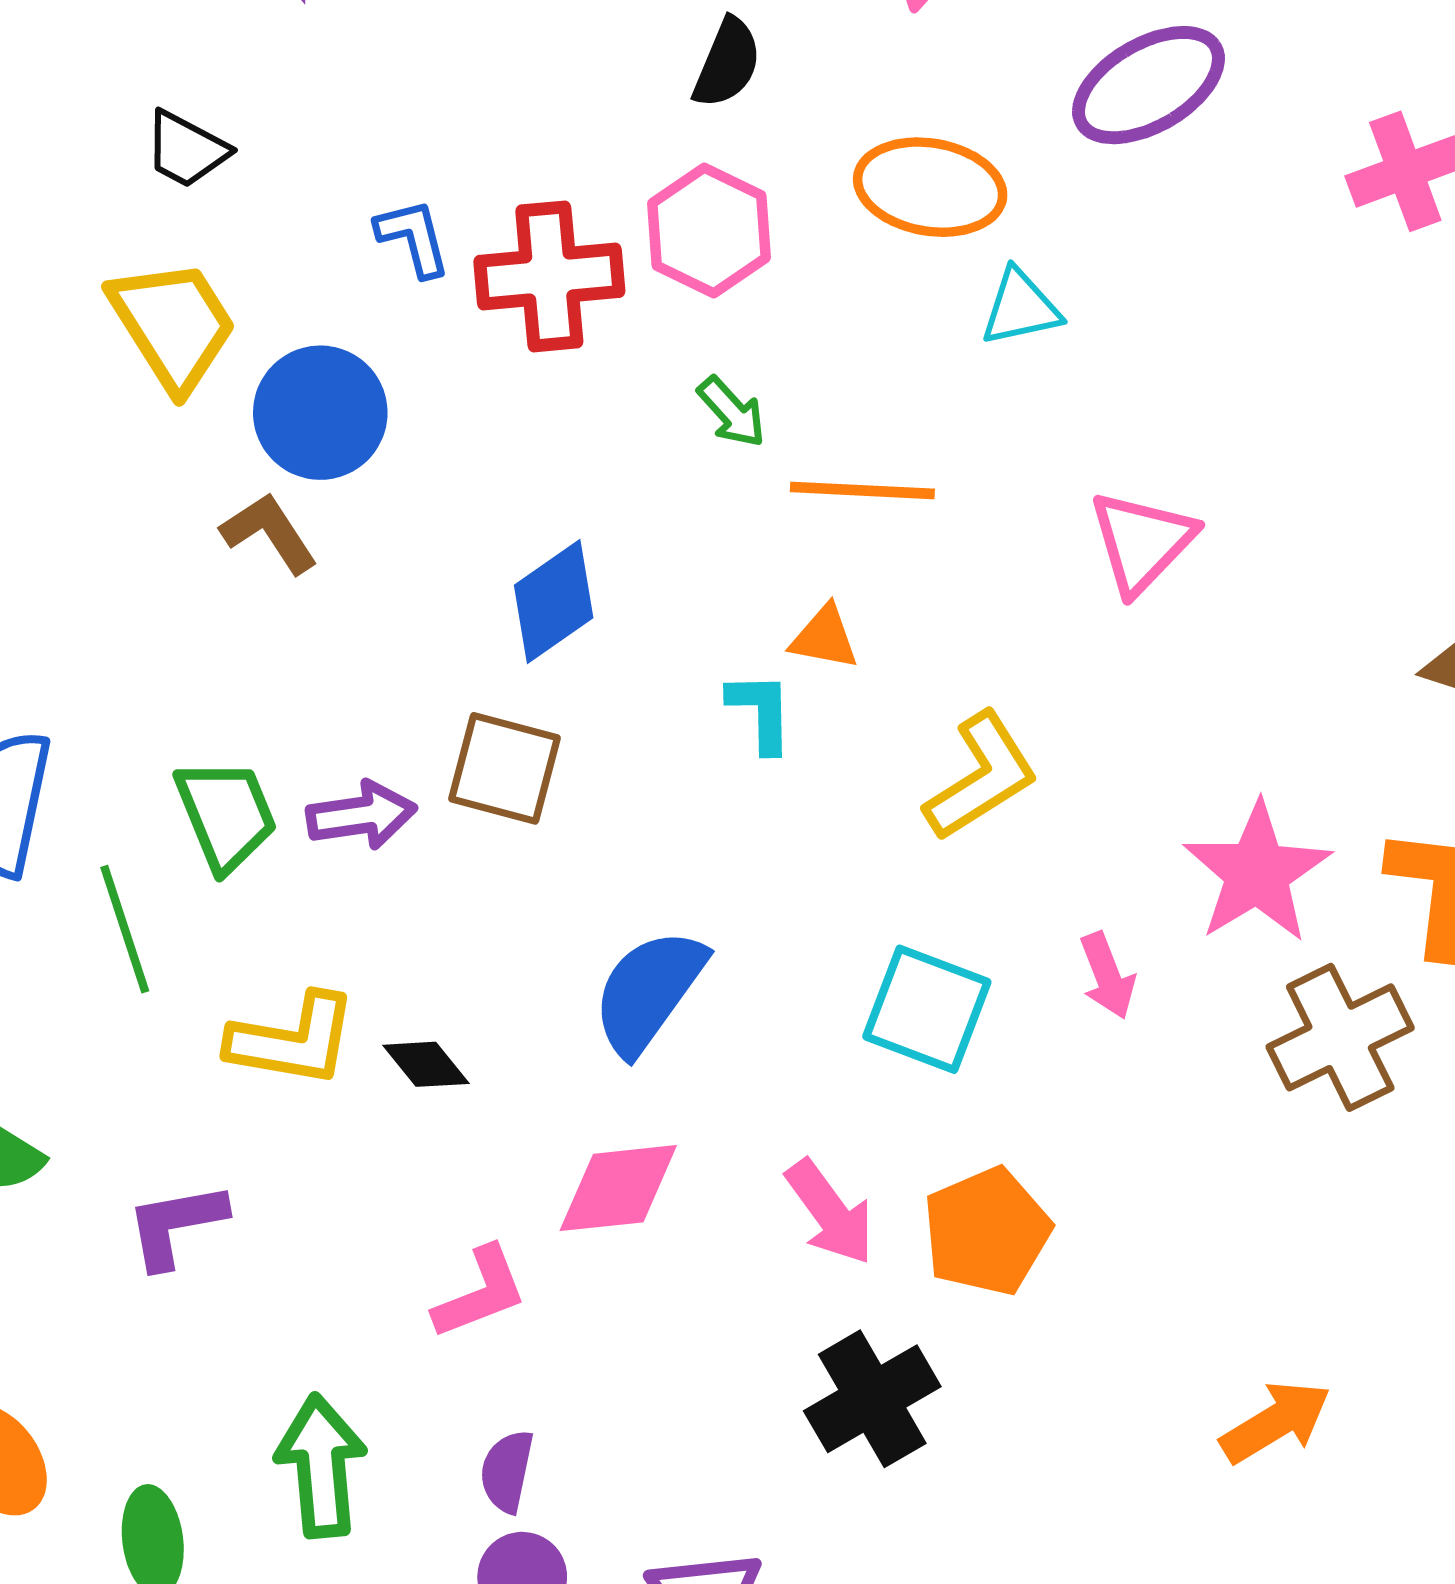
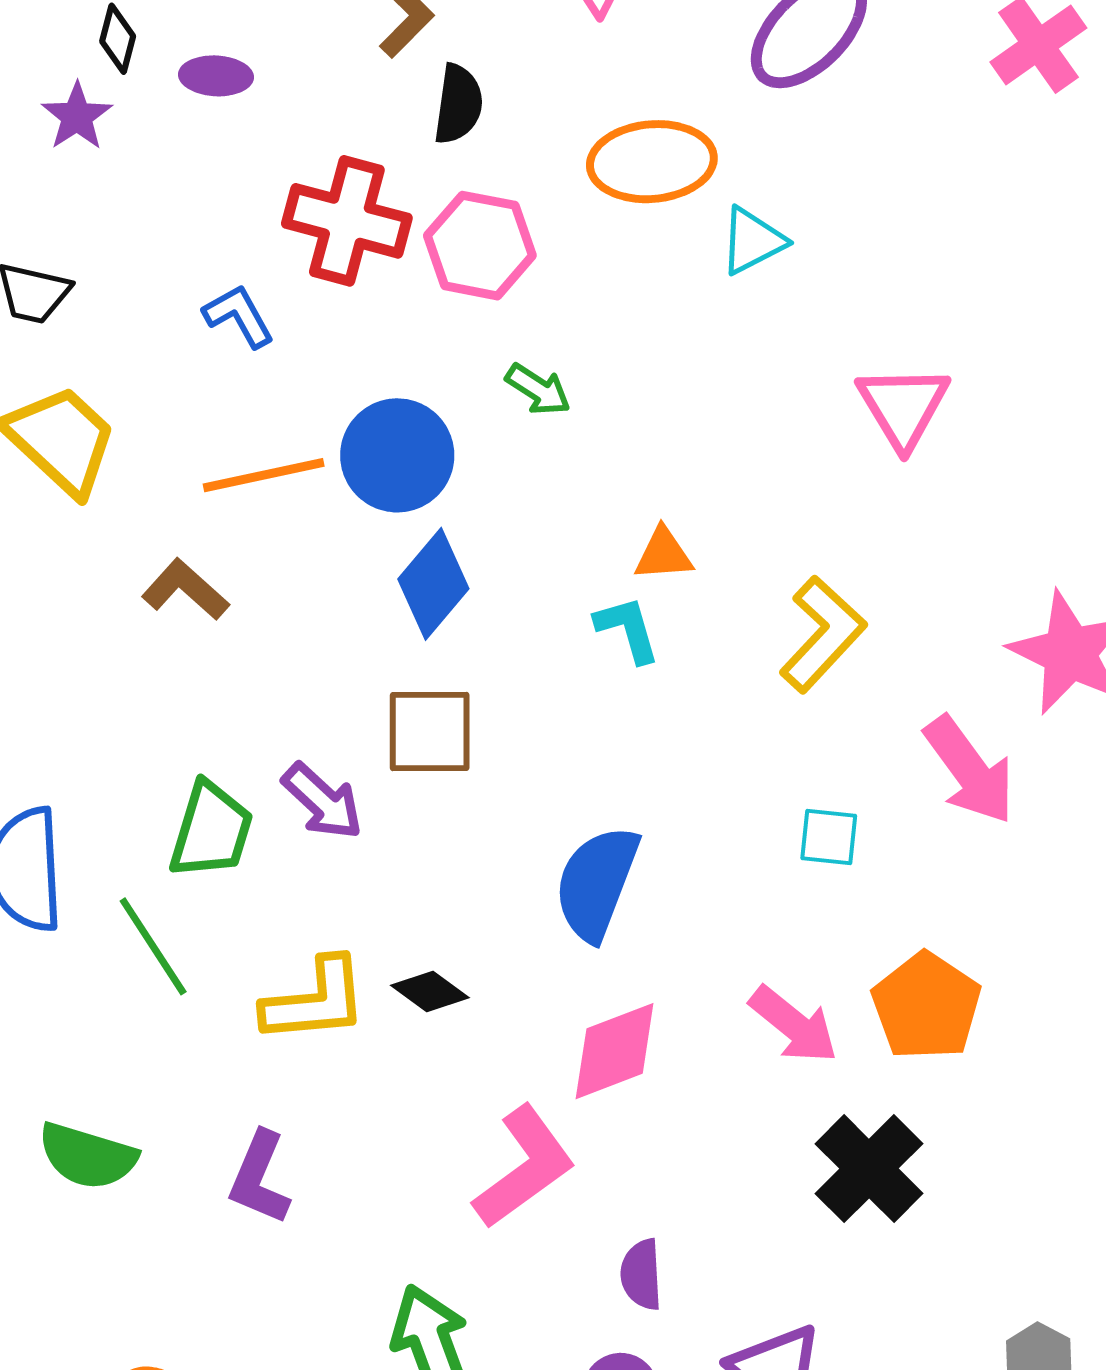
red cross: (549, 276) -> (347, 221), moved, turned 35
blue circle: (320, 413) -> (397, 455), moved
orange line: (862, 490) -> (264, 475), moved
green trapezoid: (226, 815) -> (211, 830), turned 54
purple arrow: (361, 815) -> (322, 801), turned 66
pink arrow: (1107, 976) -> (970, 770), size x1.6
cyan square: (927, 1009) -> (829, 837), size x0.6
purple L-shape: (176, 1225) -> (260, 1178), turned -42
pink L-shape: (480, 1293) -> (524, 1167), size x1.4
purple semicircle: (507, 1471) -> (641, 1274), moved

